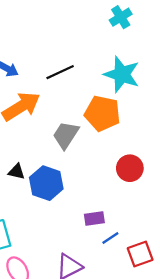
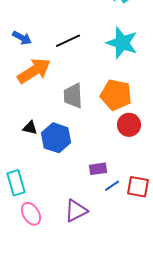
orange pentagon: (102, 113) -> (116, 95), moved
gray trapezoid: (66, 135) -> (73, 96), turned -36
red square: (140, 254) -> (138, 187), moved, turned 30

